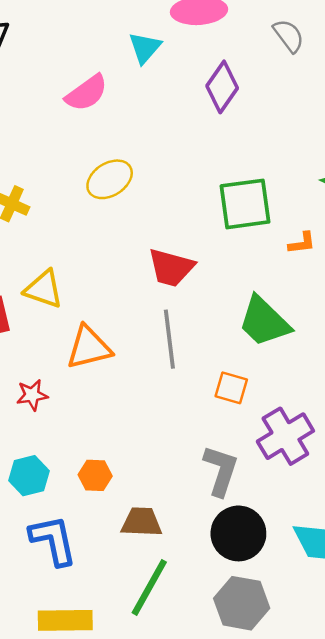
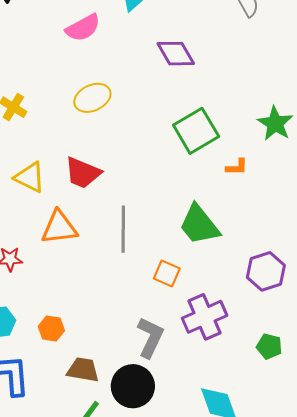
purple diamond: (222, 87) -> (176, 54), moved, turned -72
green square: (245, 204) -> (196, 131), turned -30
red trapezoid: (171, 268) -> (83, 173), moved
black circle: (238, 533) -> (133, 386), moved

